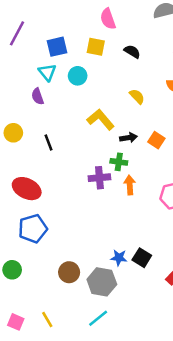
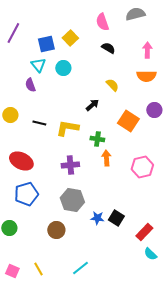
pink semicircle: (108, 19) -> (102, 22), moved
yellow square: (96, 47) -> (70, 38), moved, turned 35
yellow L-shape: (101, 119) -> (67, 128), moved, turned -40
black arrow: (129, 138) -> (92, 105), moved, turned -32
orange square: (156, 140) -> (128, 121), size x1.5
black line: (48, 142) -> (39, 123), turned -56
purple cross: (99, 178) -> (70, 165), moved
gray hexagon: (102, 282) -> (72, 200), moved

